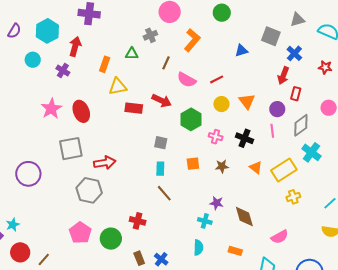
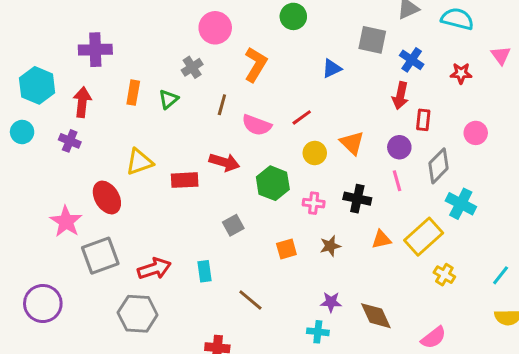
green triangle: (132, 54) -> (168, 99), turned -32
orange rectangle: (105, 64) -> (133, 93), moved
yellow triangle: (118, 87) -> (139, 162), moved
pink star: (51, 109) -> (66, 222), moved
gray square: (161, 143) -> (233, 225), turned -32
orange triangle: (256, 167) -> (381, 239), turned -40
cyan rectangle: (160, 169) -> (204, 271), moved
yellow cross: (293, 197) -> (444, 275), turned -32

